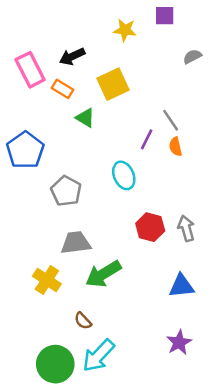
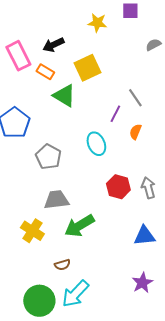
green triangle: (85, 118) -> (64, 96), size x1.4
orange semicircle: (175, 147) -> (135, 132), moved, turned 35
brown semicircle: (83, 321) -> (62, 265), turned -63

